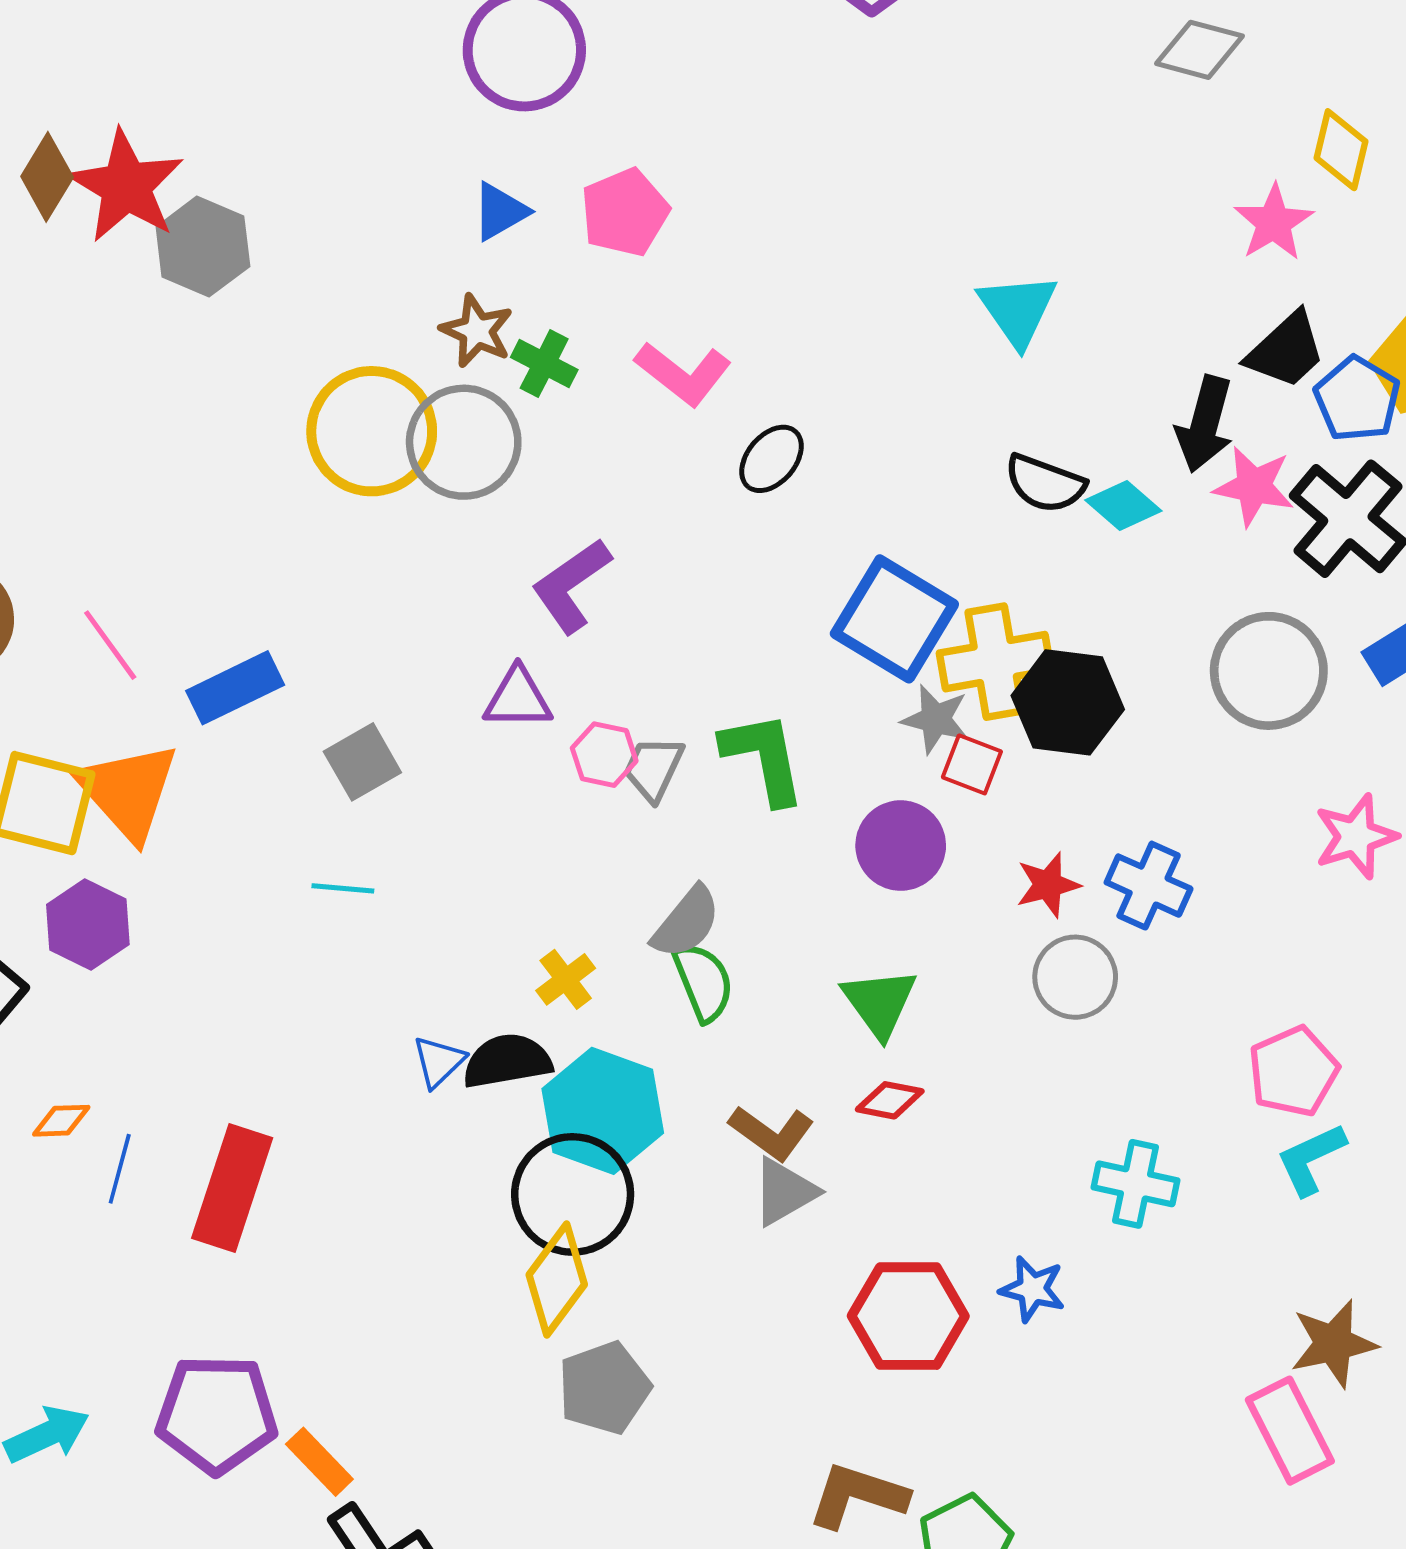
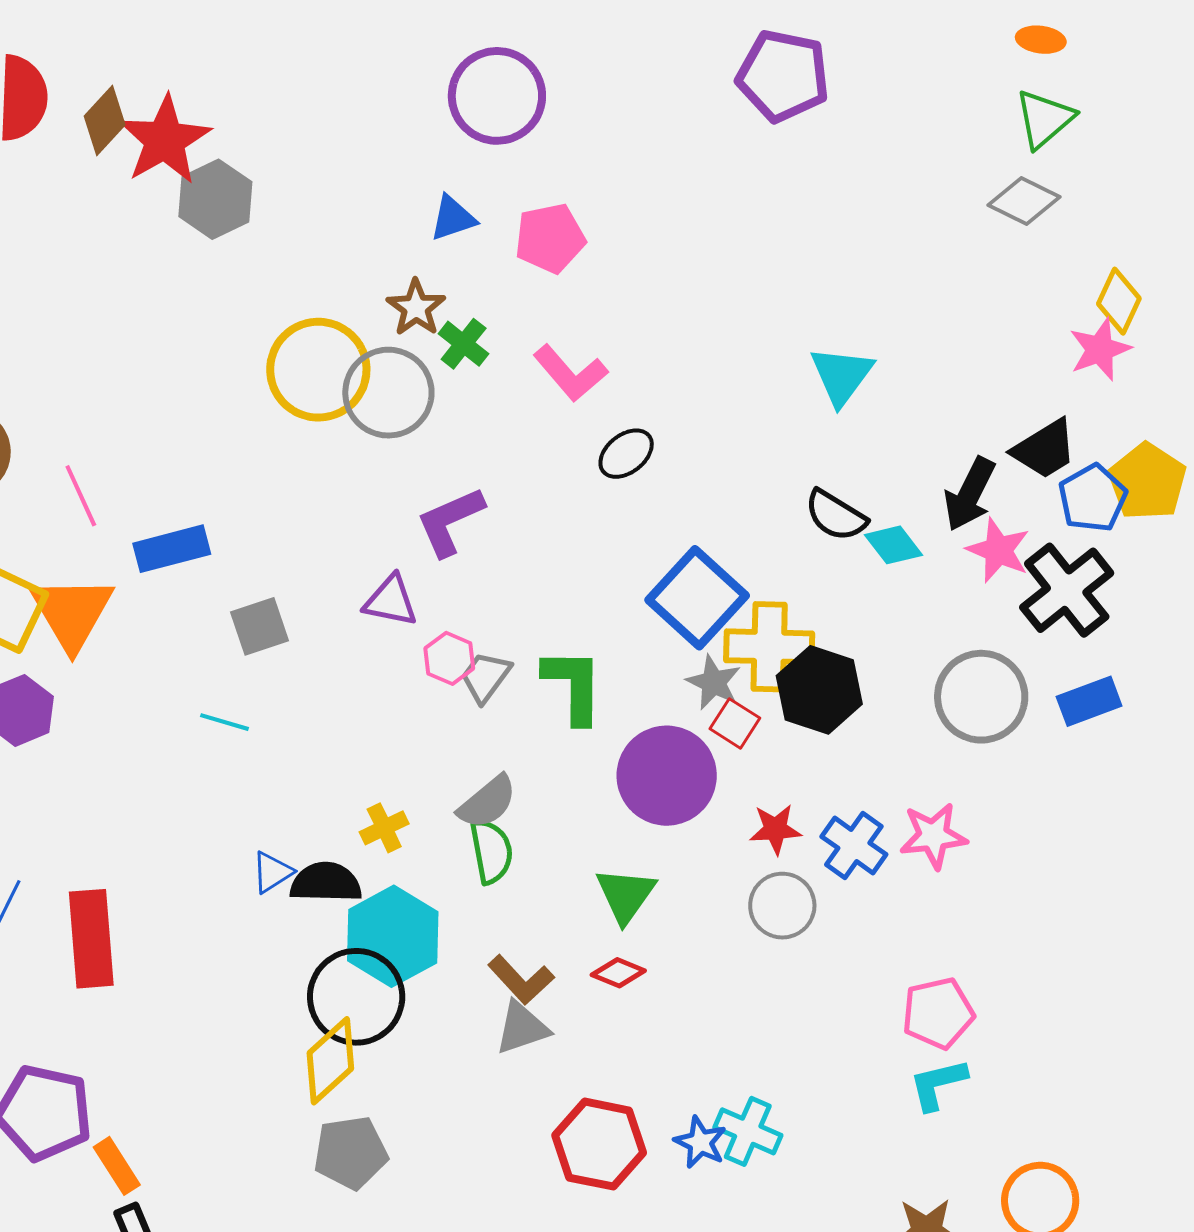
pink star: (1274, 223) -> (1100, 349), moved
pink star: (1356, 837) -> (933, 836), moved
purple circle: (901, 846) -> (667, 776), size x1.4
cyan cross: (1135, 1184) -> (748, 1131), moved
red rectangle: (232, 1188) -> (91, 939), turned -34

